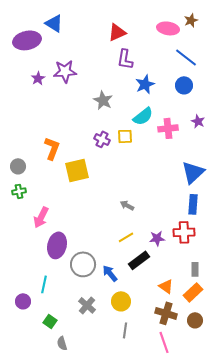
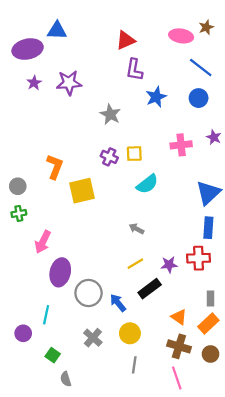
blue triangle: (54, 23) -> (57, 31), turned -30
purple star: (38, 78) -> (34, 83), moved
cyan semicircle: (143, 116) -> (147, 184), moved

